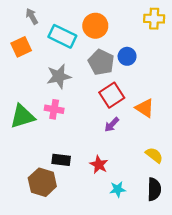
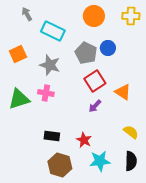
orange circle: (95, 26) -> (94, 16), moved
orange square: (21, 47) -> (18, 54), moved
gray star: (59, 76) -> (50, 65), turned 30
brown hexagon: (42, 182) -> (60, 165), moved
cyan star: (118, 189) -> (100, 161), size x1.5

